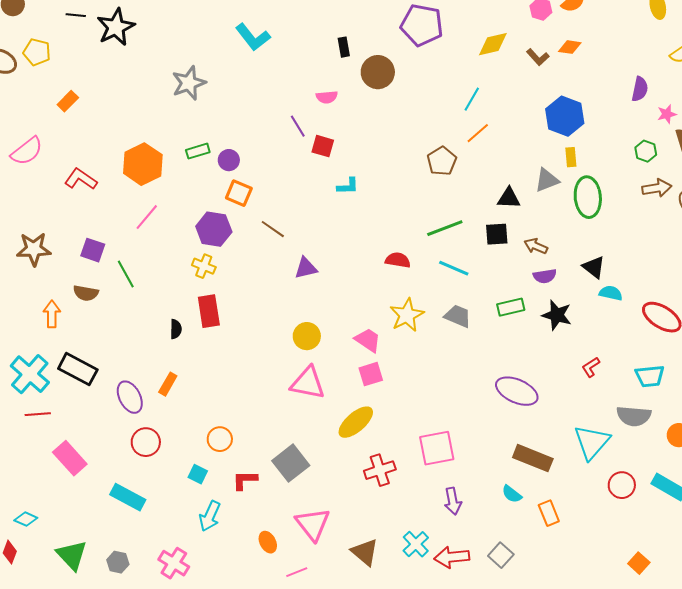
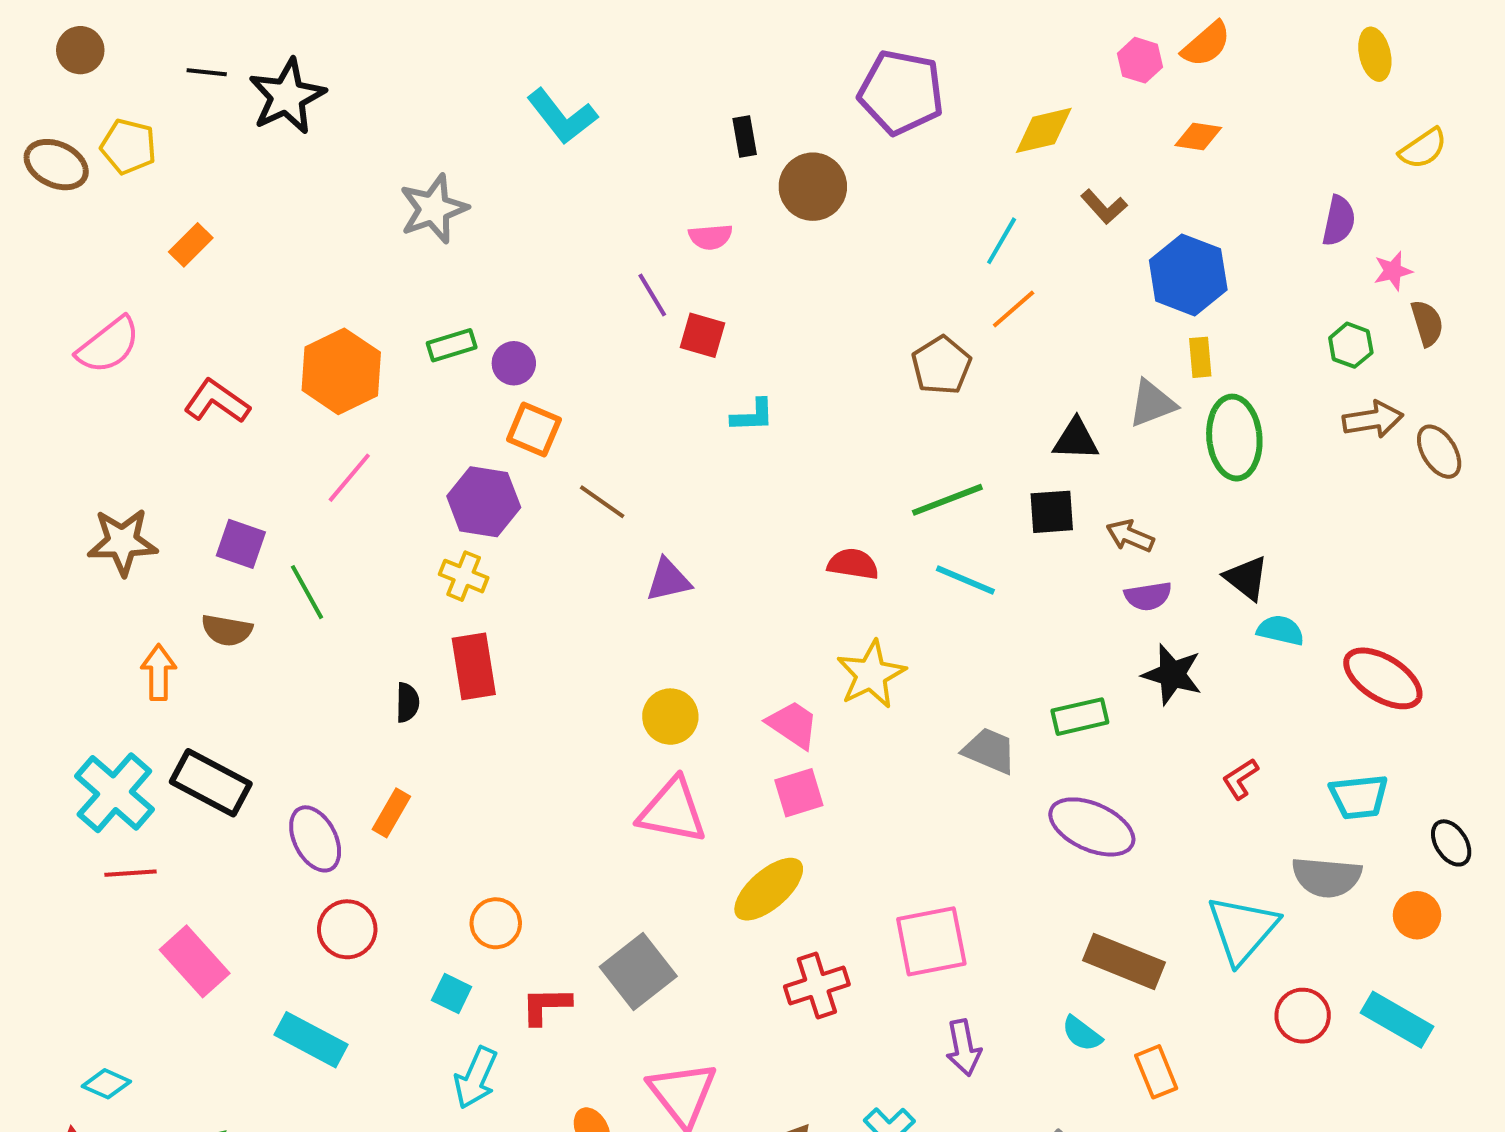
brown L-shape: (538, 57) -> (1104, 207), moved
green rectangle: (511, 307) -> (1080, 717), moved
gray trapezoid: (458, 316) -> (989, 751), moved

